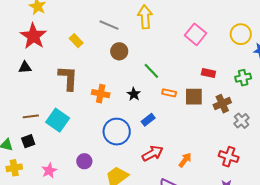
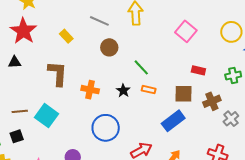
orange rectangle: (169, 93) -> (149, 90), moved
blue rectangle: (148, 120) -> (173, 121), moved, size x1.6

